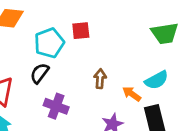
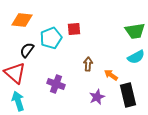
black semicircle: (40, 73) -> (27, 50), moved
cyan semicircle: (156, 80) -> (136, 57), moved

